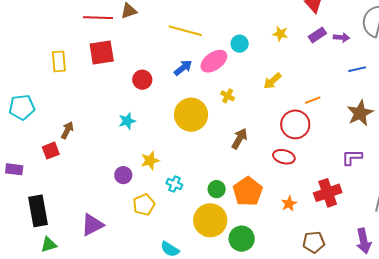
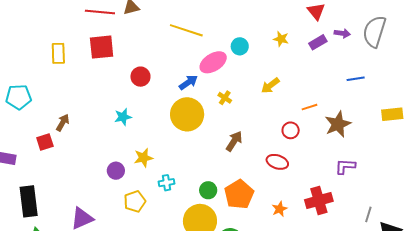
purple arrow: (341, 37) -> (342, 33), moved
blue arrow: (183, 68) -> (188, 82), moved
brown star: (360, 113) -> (338, 124), moved
red circle: (295, 124) -> (291, 130), size x0.6
cyan cross: (174, 184) -> (166, 183), turned -35

